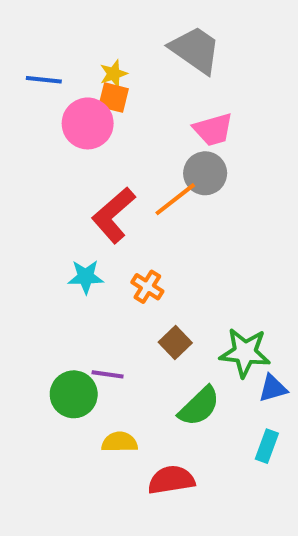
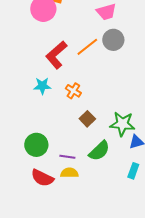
gray circle: (205, 173) -> (113, 40), moved
purple line: (108, 374) -> (67, 157), moved
yellow semicircle: (120, 442) -> (69, 173), moved
red semicircle: (171, 480) -> (42, 178), moved, turned -145

